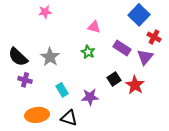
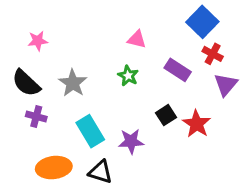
pink star: (45, 12) -> (38, 41), moved
red cross: (154, 37) -> (213, 54), moved
purple triangle: (145, 57) -> (226, 85), moved
cyan rectangle: (62, 90) -> (90, 131), size x1.5

